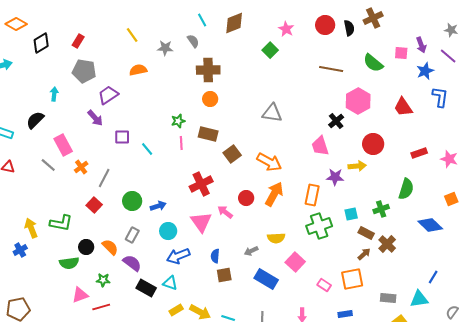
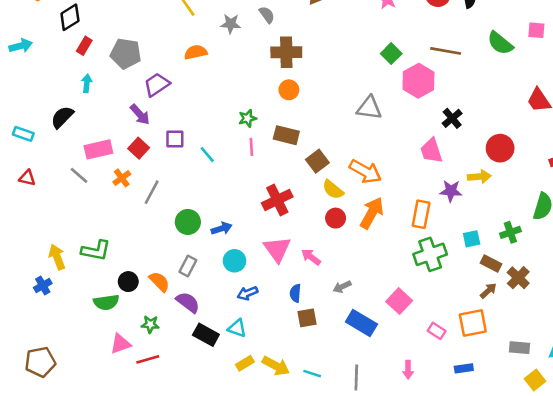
red rectangle: (78, 41) -> (84, 46), moved
green square: (270, 50) -> (391, 54), moved
pink hexagon: (358, 101) -> (418, 81), moved
pink rectangle: (63, 145) -> (98, 149), turned -75
red square: (94, 205) -> (139, 148), moved
pink arrow: (225, 212) -> (311, 257), moved
yellow semicircle: (276, 238) -> (333, 190), moved, turned 42
blue arrow: (178, 256) -> (247, 293), size x0.7

